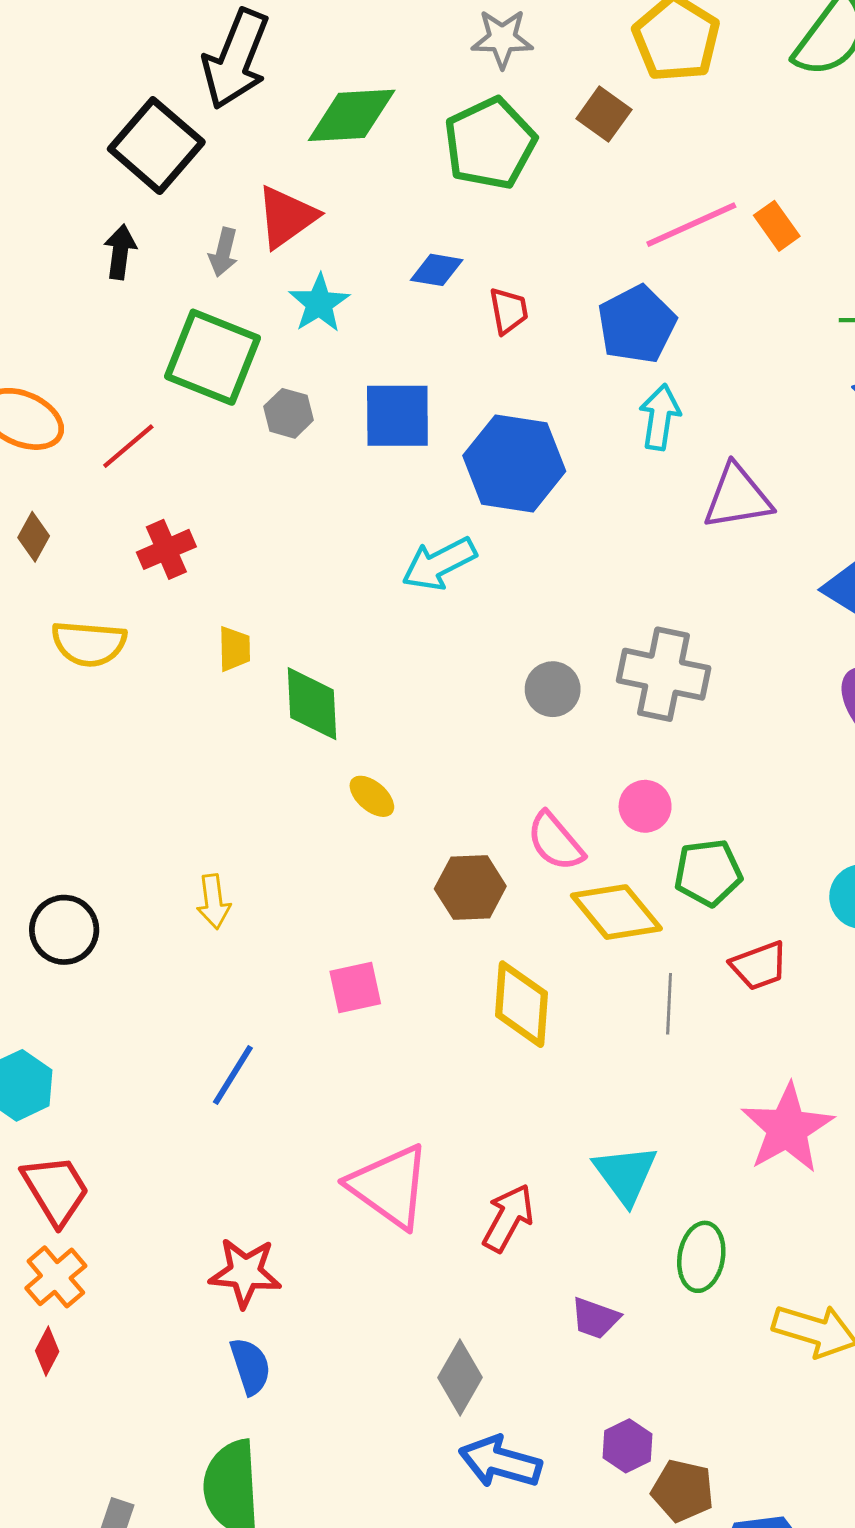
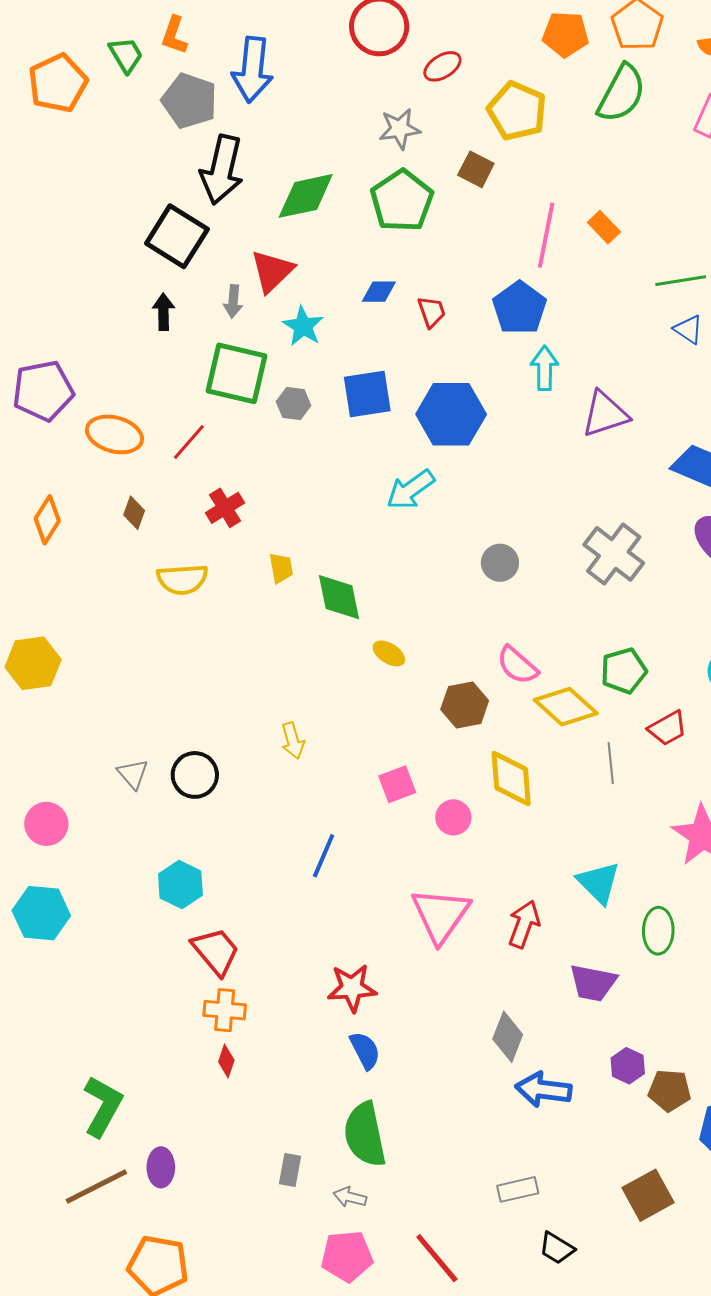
pink line: (691, 225) -> (546, 235), turned -46
gray cross: (664, 674) -> (614, 554), moved, turned 34
pink circle: (645, 806) -> (453, 817), moved
pink triangle: (389, 1186) -> (441, 915), turned 38
orange cross: (56, 1277) -> (225, 1010), turned -36
purple trapezoid: (595, 1318) -> (593, 983), size x1.4

